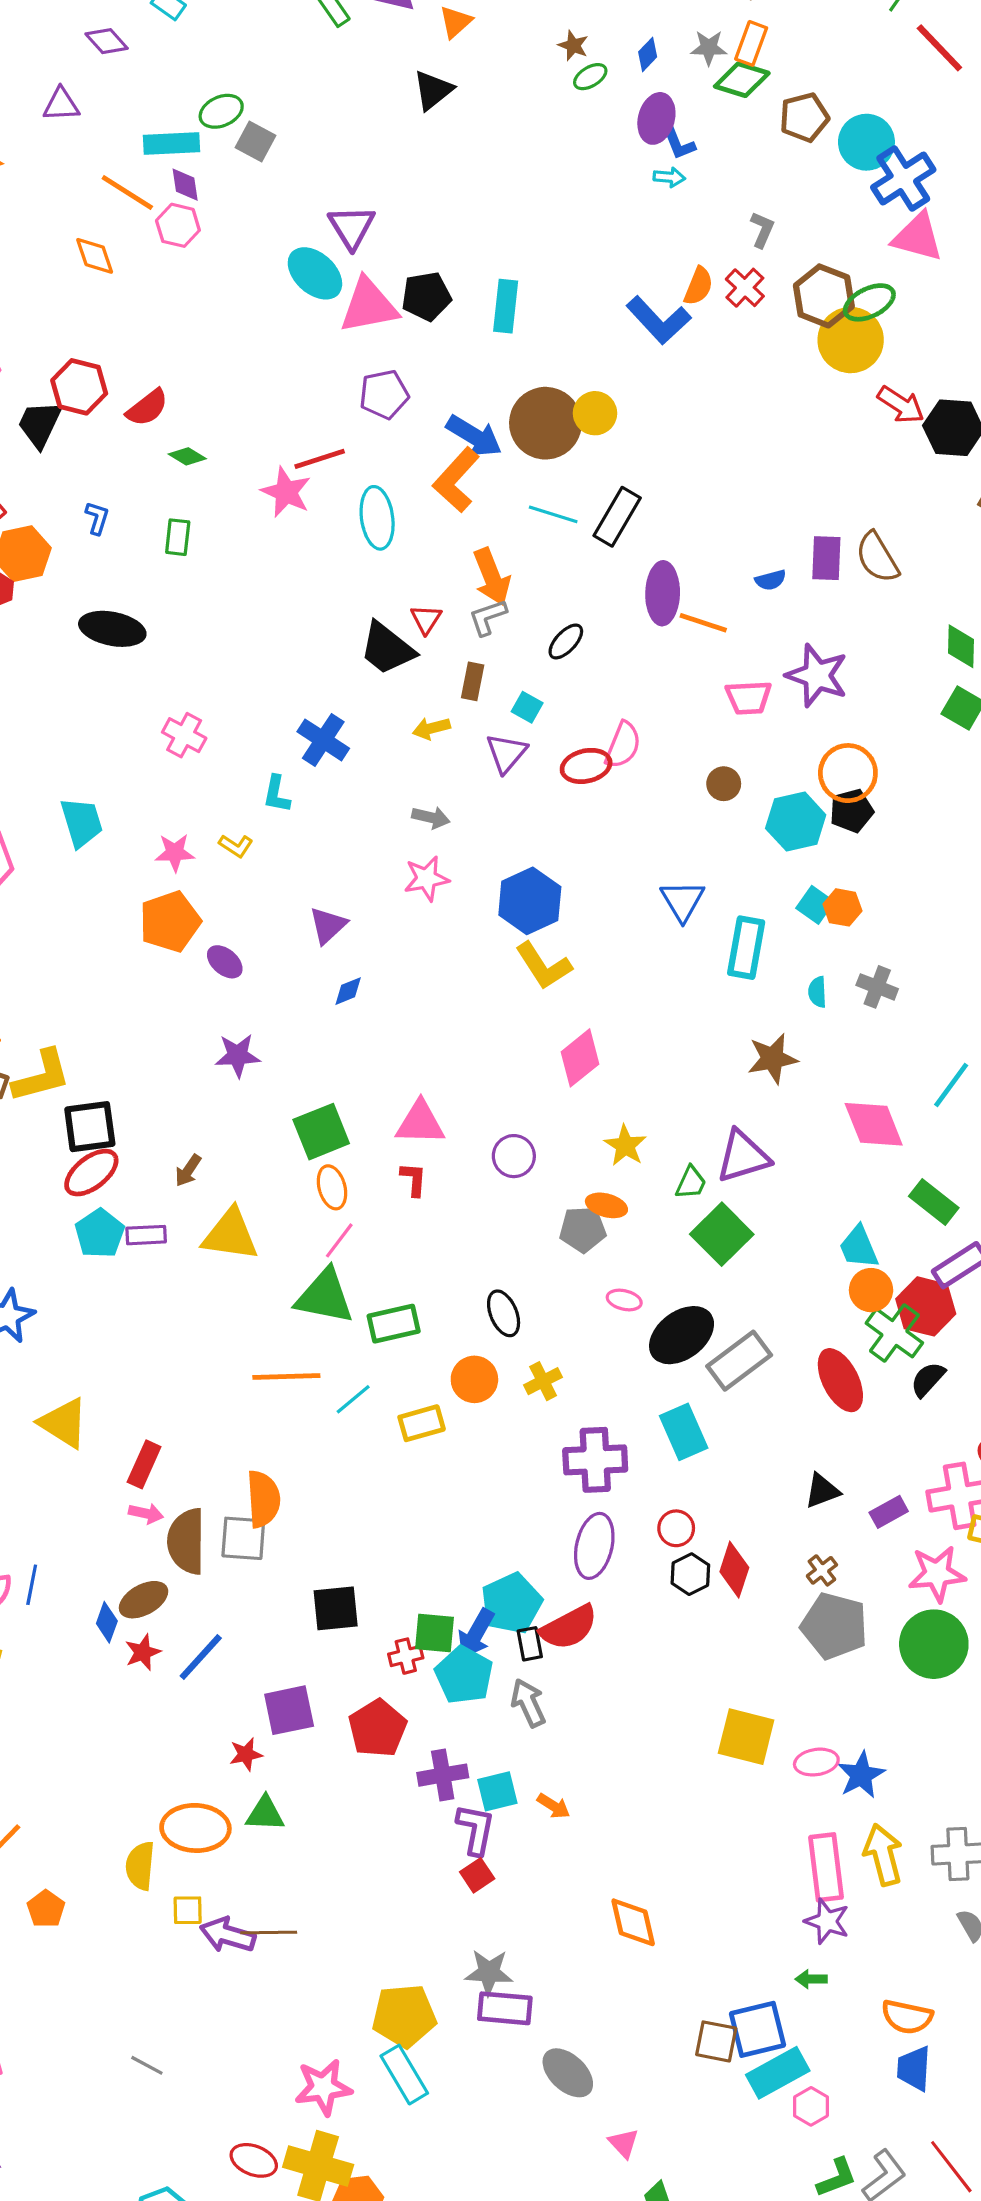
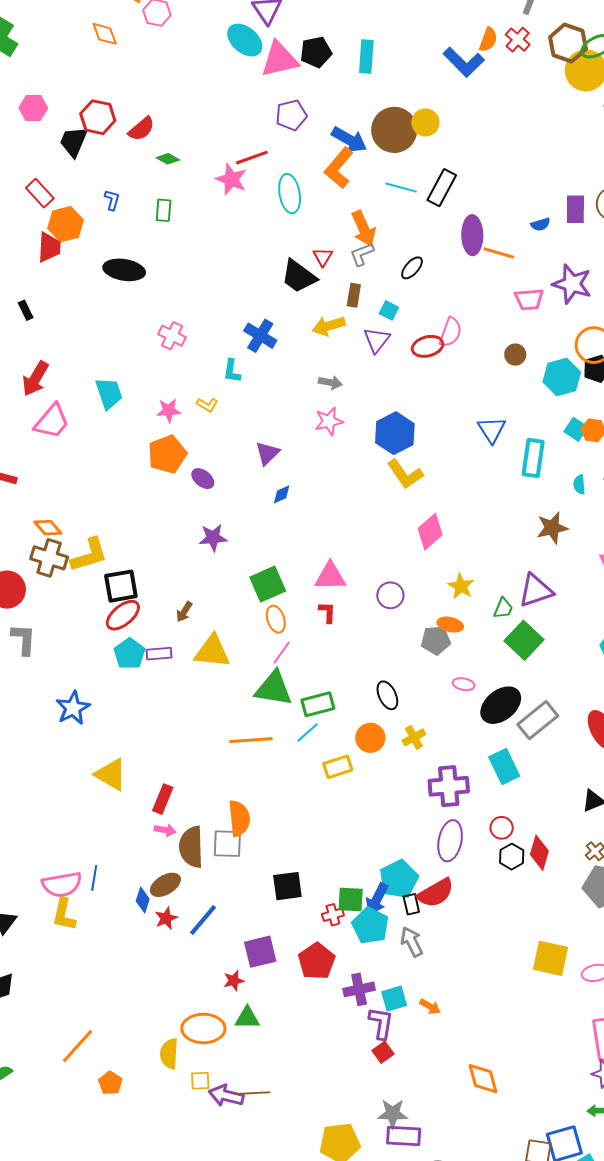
yellow arrow: (431, 728) -> (329, 326), size x1.4
cyan line: (353, 1399) -> (308, 732), moved

